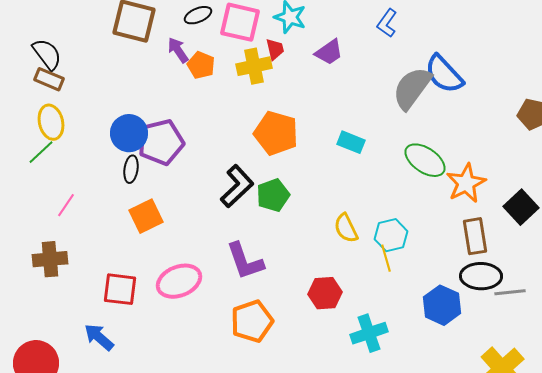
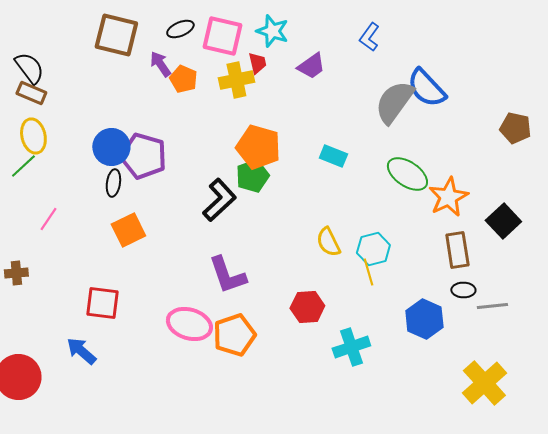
purple pentagon: (161, 142) -> (143, 156), turned 30
green pentagon: (273, 195) -> (252, 176), moved
brown cross: (50, 259) -> (16, 273), moved, size x0.7
black ellipse: (481, 276) -> (463, 290), size x0.6
pink ellipse: (179, 281) -> (189, 324), moved, turned 39

